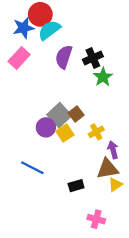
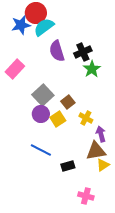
purple semicircle: (64, 57) -> (57, 51), turned -35
pink rectangle: (19, 58) -> (15, 69), moved
gray square: (59, 115) -> (43, 95), moved
yellow cross: (96, 132) -> (86, 118), turned -32
blue line: (32, 168) -> (41, 150), moved

